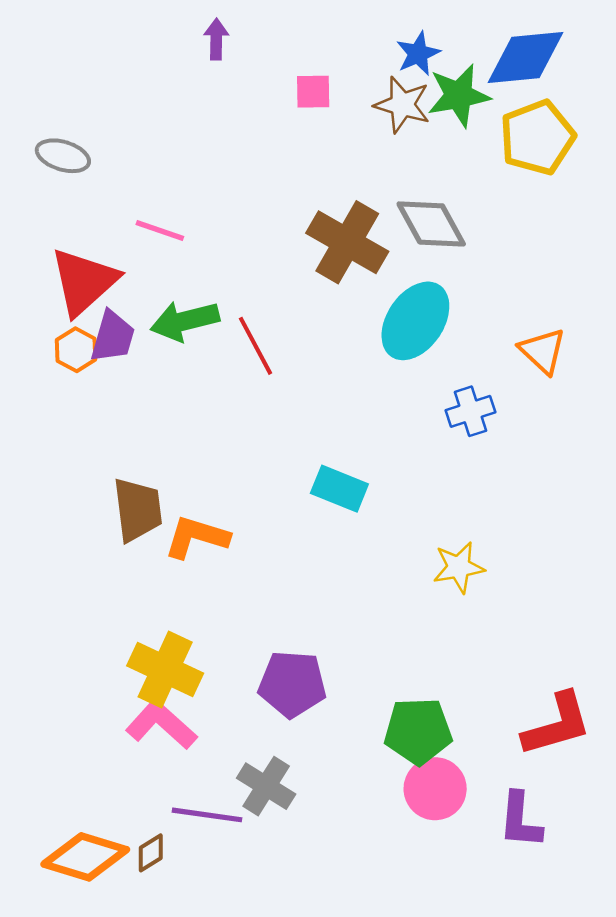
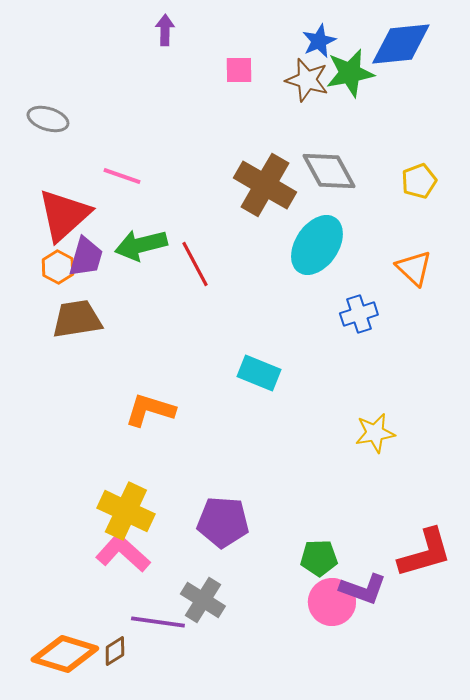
yellow pentagon: (537, 137) -> (419, 181), moved, size x0.6
brown trapezoid: (138, 510) -> (77, 319), moved, turned -92
yellow star: (459, 567) -> (375, 433), moved
green pentagon: (418, 731) -> (319, 558), size x0.7
purple L-shape: (520, 820) -> (363, 589), moved, turned -75

